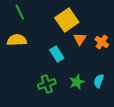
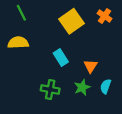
orange triangle: (80, 39) -> (91, 66), moved
orange cross: (102, 42) -> (104, 16), moved
green cross: (47, 84) -> (50, 90), turned 30

